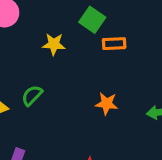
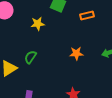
orange rectangle: (114, 44) -> (87, 15), moved

